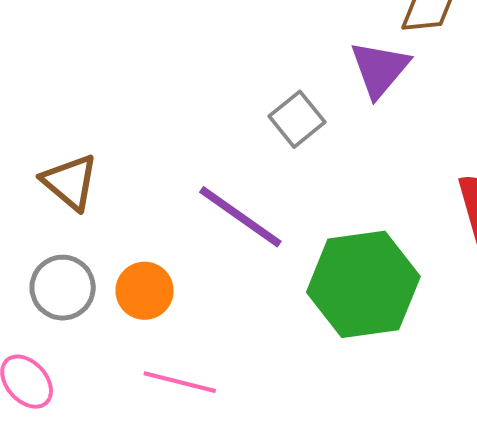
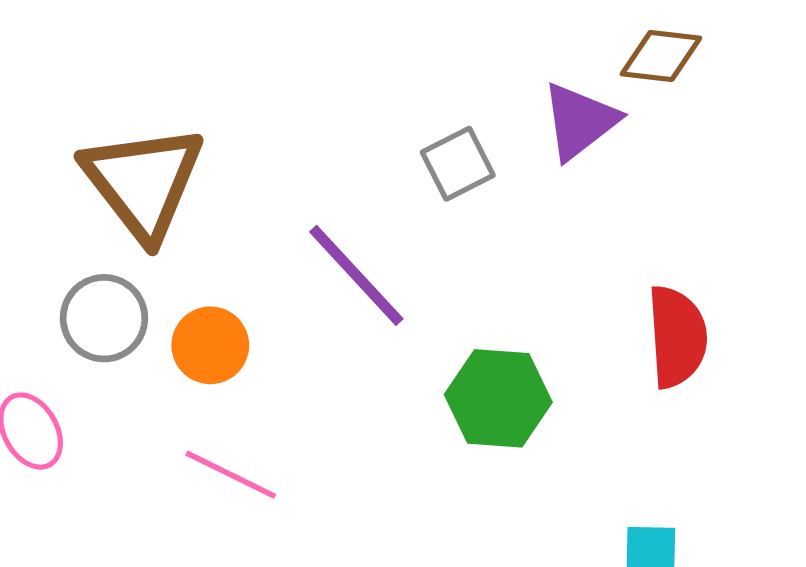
brown triangle: (70, 182) -> (143, 182), size x1.6
green hexagon: (363, 284) -> (498, 398), size x0.7

